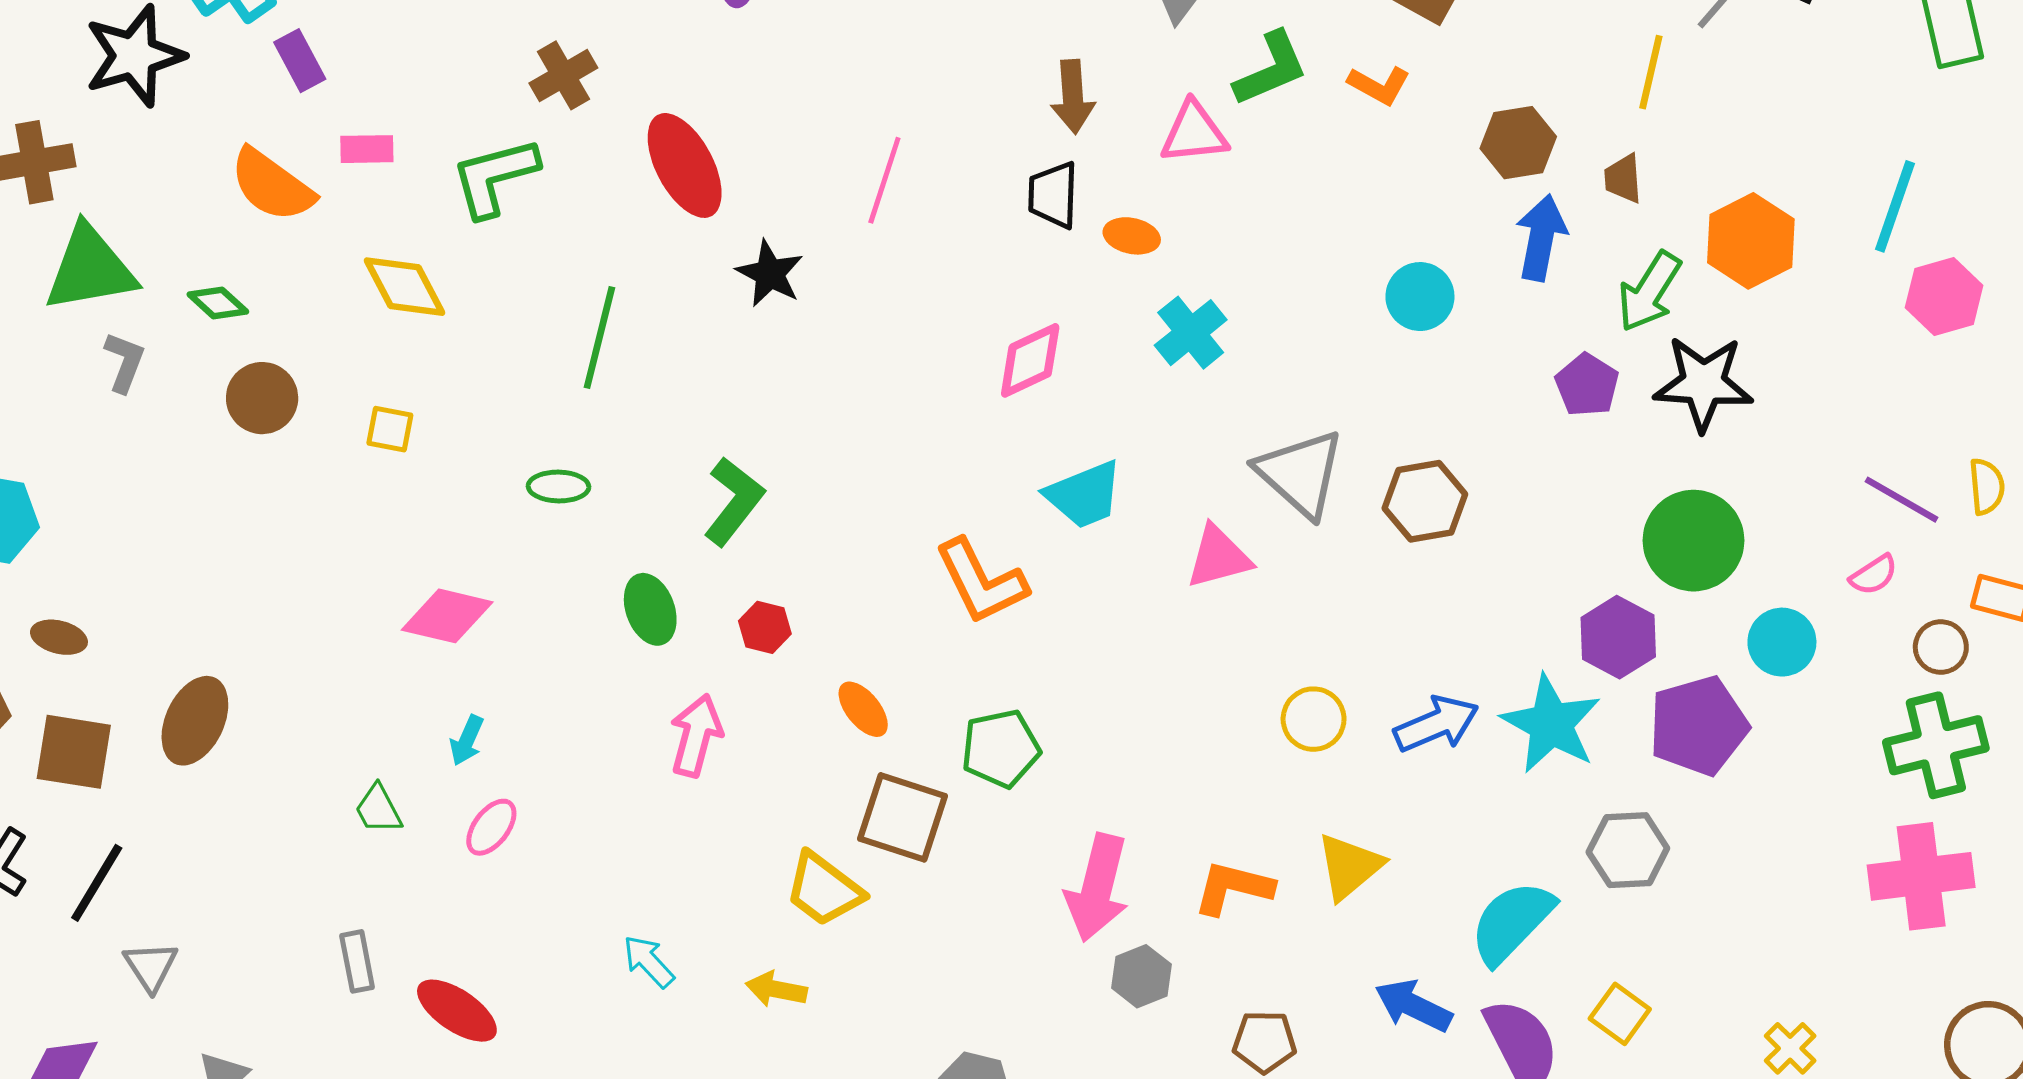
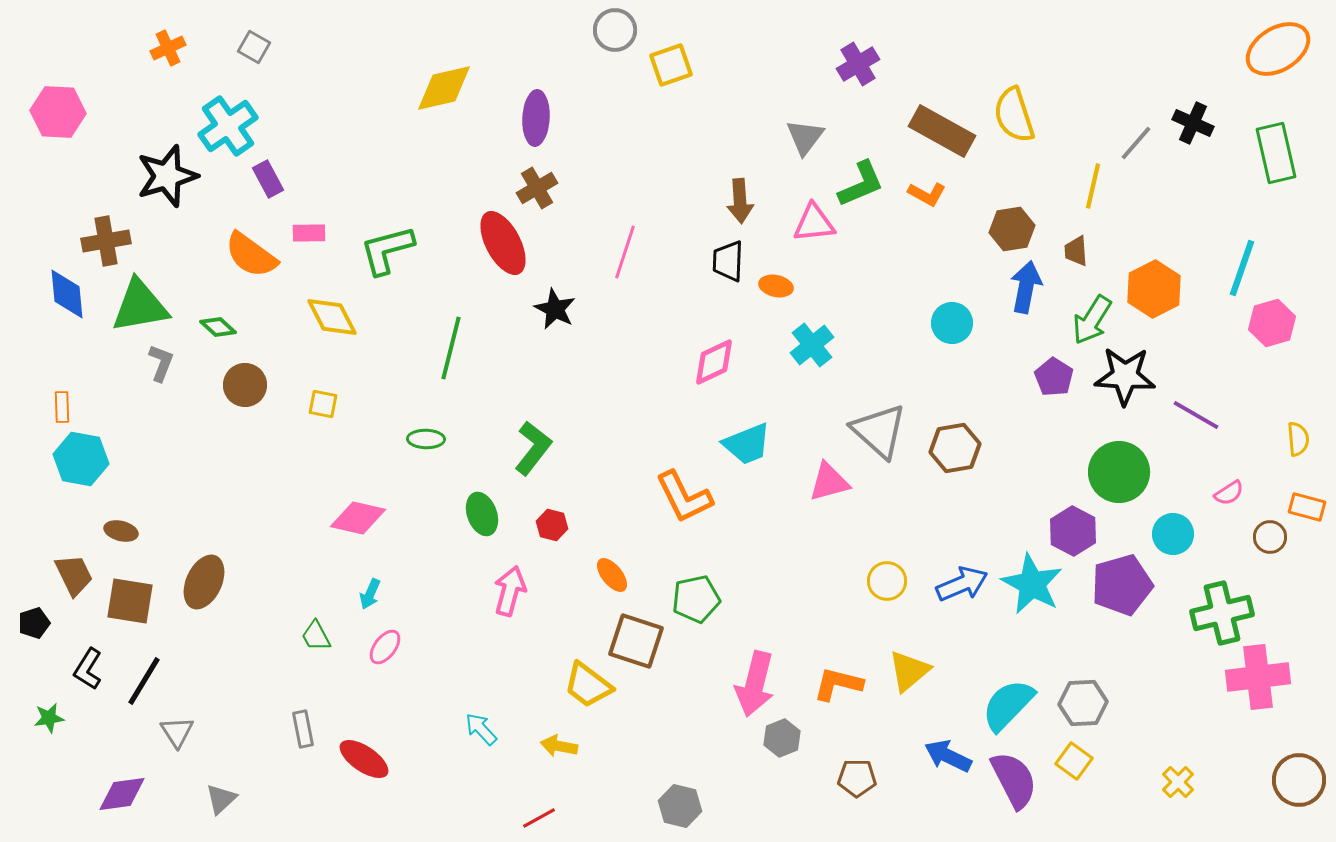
brown cross: (563, 75) -> (537, 188), moved
purple line: (1901, 500) -> (1196, 415), moved
green cross: (1936, 745) -> (1222, 613), moved
gray hexagon: (1628, 850) -> (1083, 703), moved

